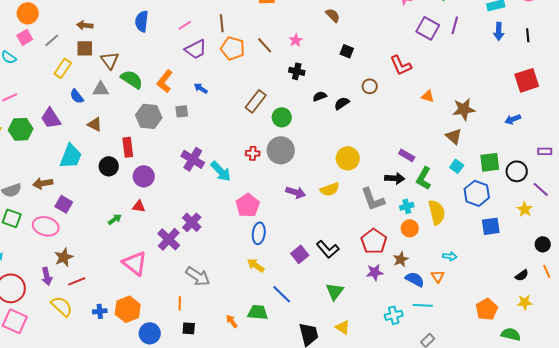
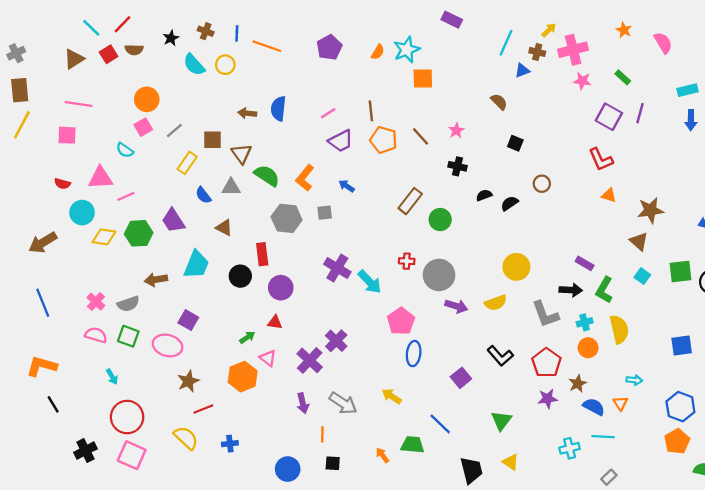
brown arrow: (85, 25) -> (247, 113), moved
red L-shape: (401, 65) -> (601, 159), moved
gray circle: (281, 150) -> (439, 275), moved
brown arrow: (43, 183) -> (156, 280), moved
blue hexagon: (477, 193) -> (680, 407), moved
black L-shape: (328, 249) -> (500, 356), moved
pink triangle: (135, 263) -> (268, 358), moved, size x0.6
yellow arrow: (256, 265) -> (392, 396), moved
purple arrow: (47, 276) -> (303, 403), moved
orange hexagon: (128, 309) -> (243, 377), moved

